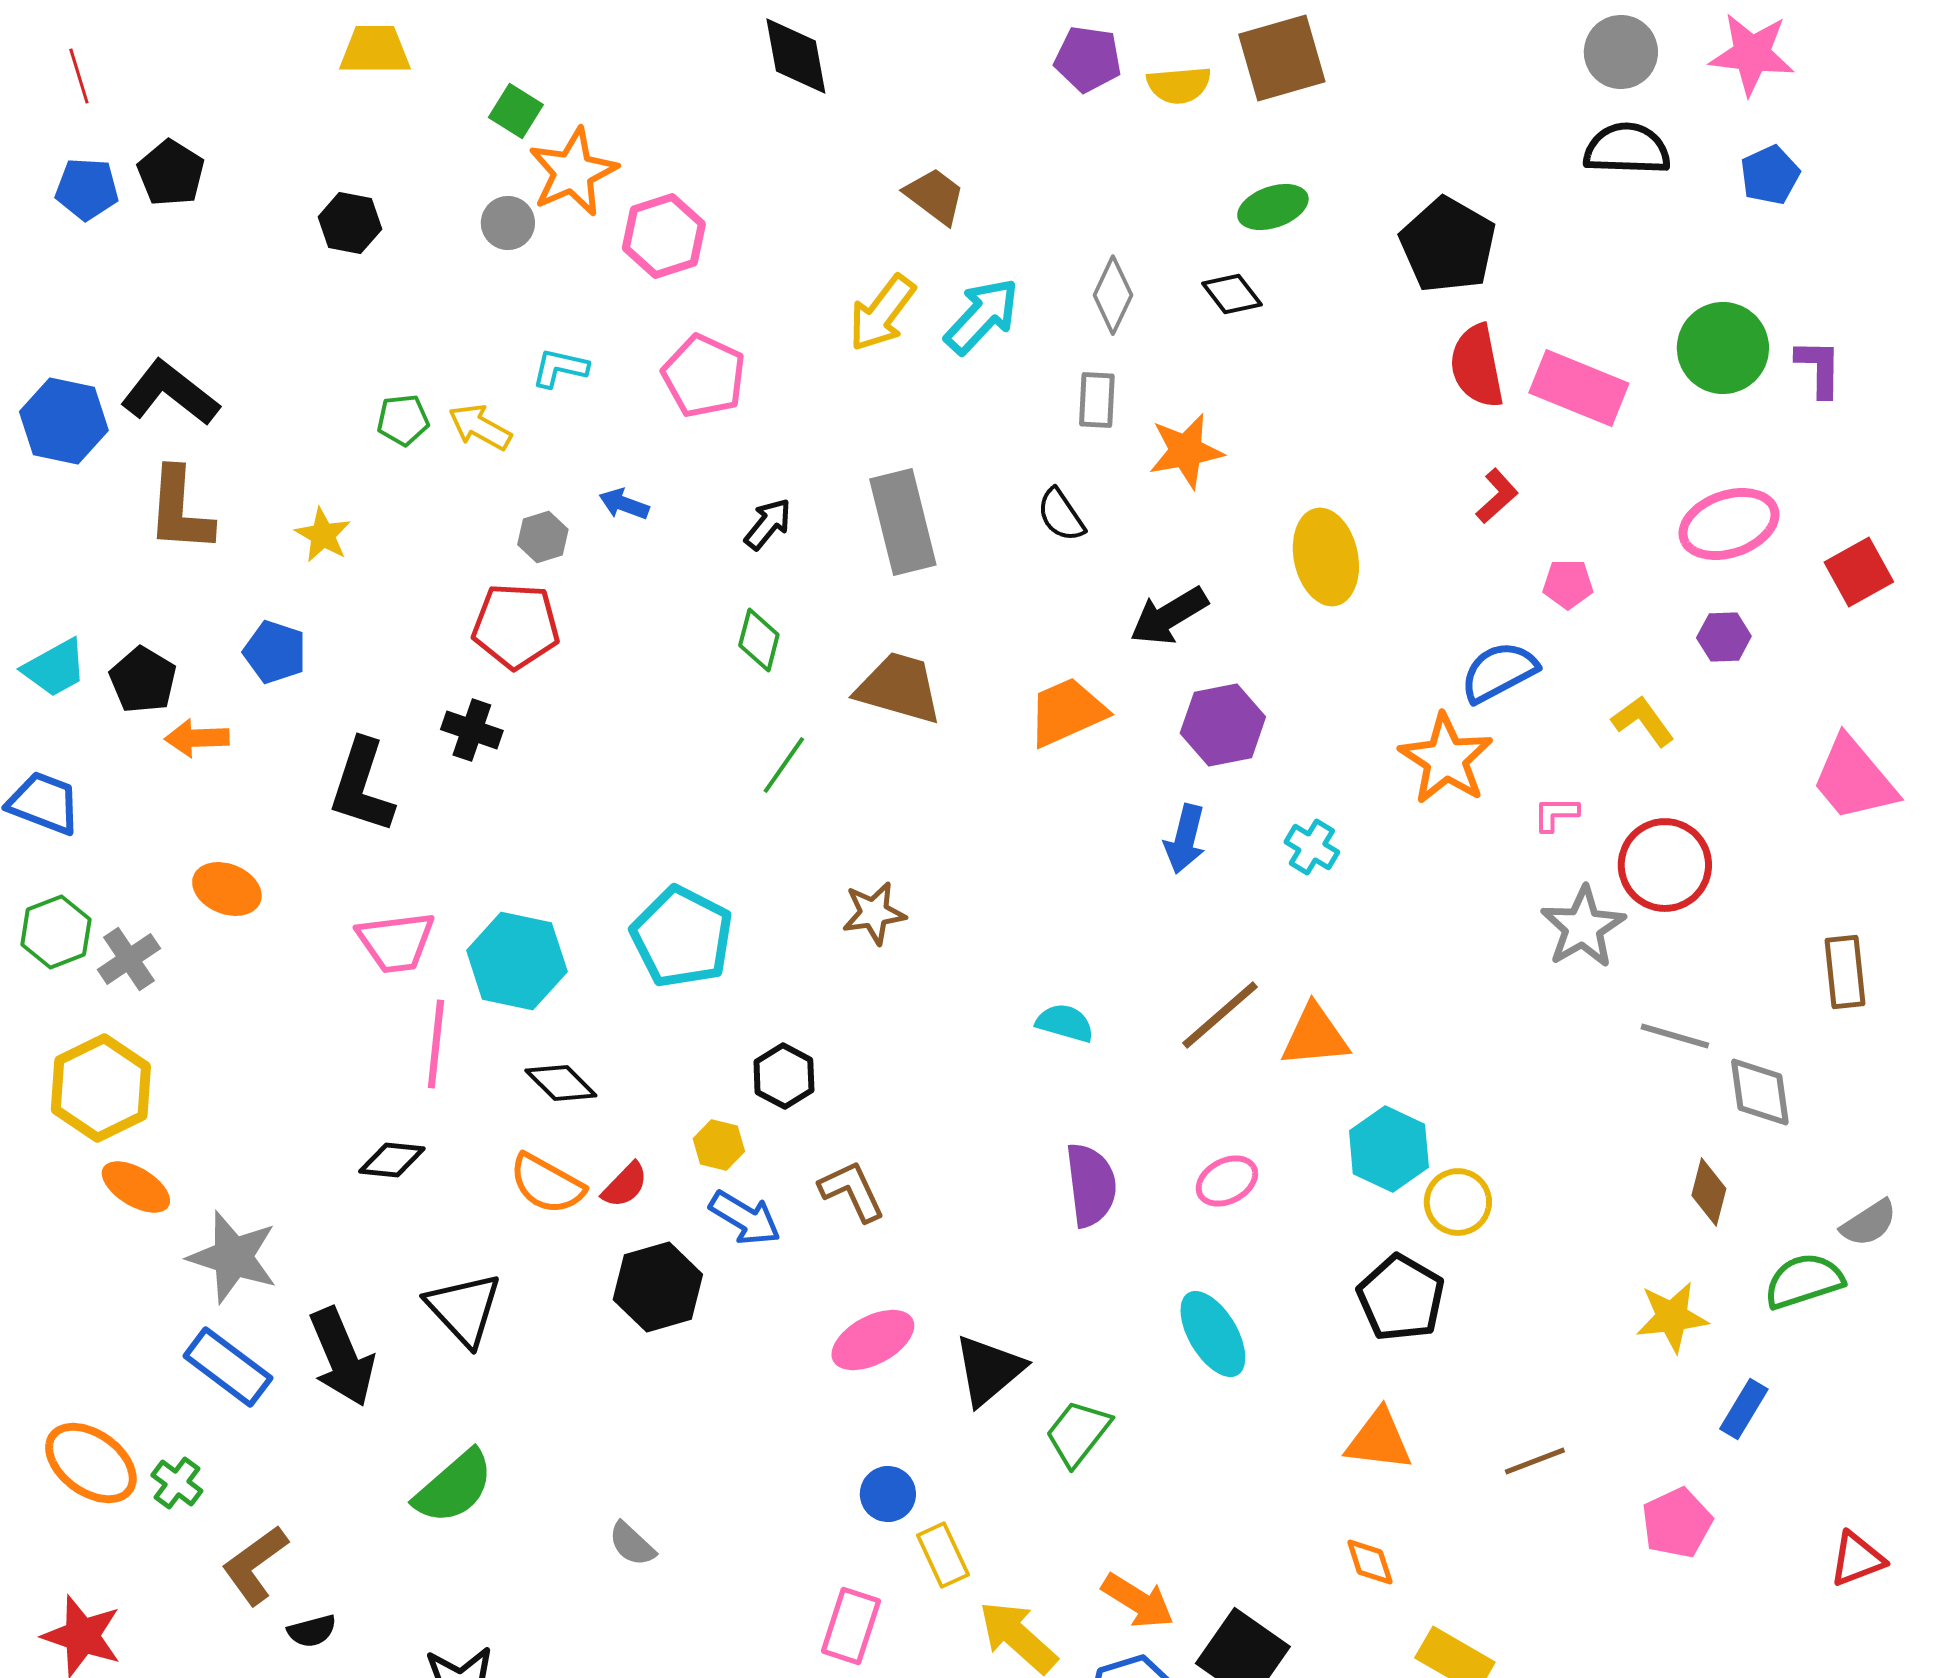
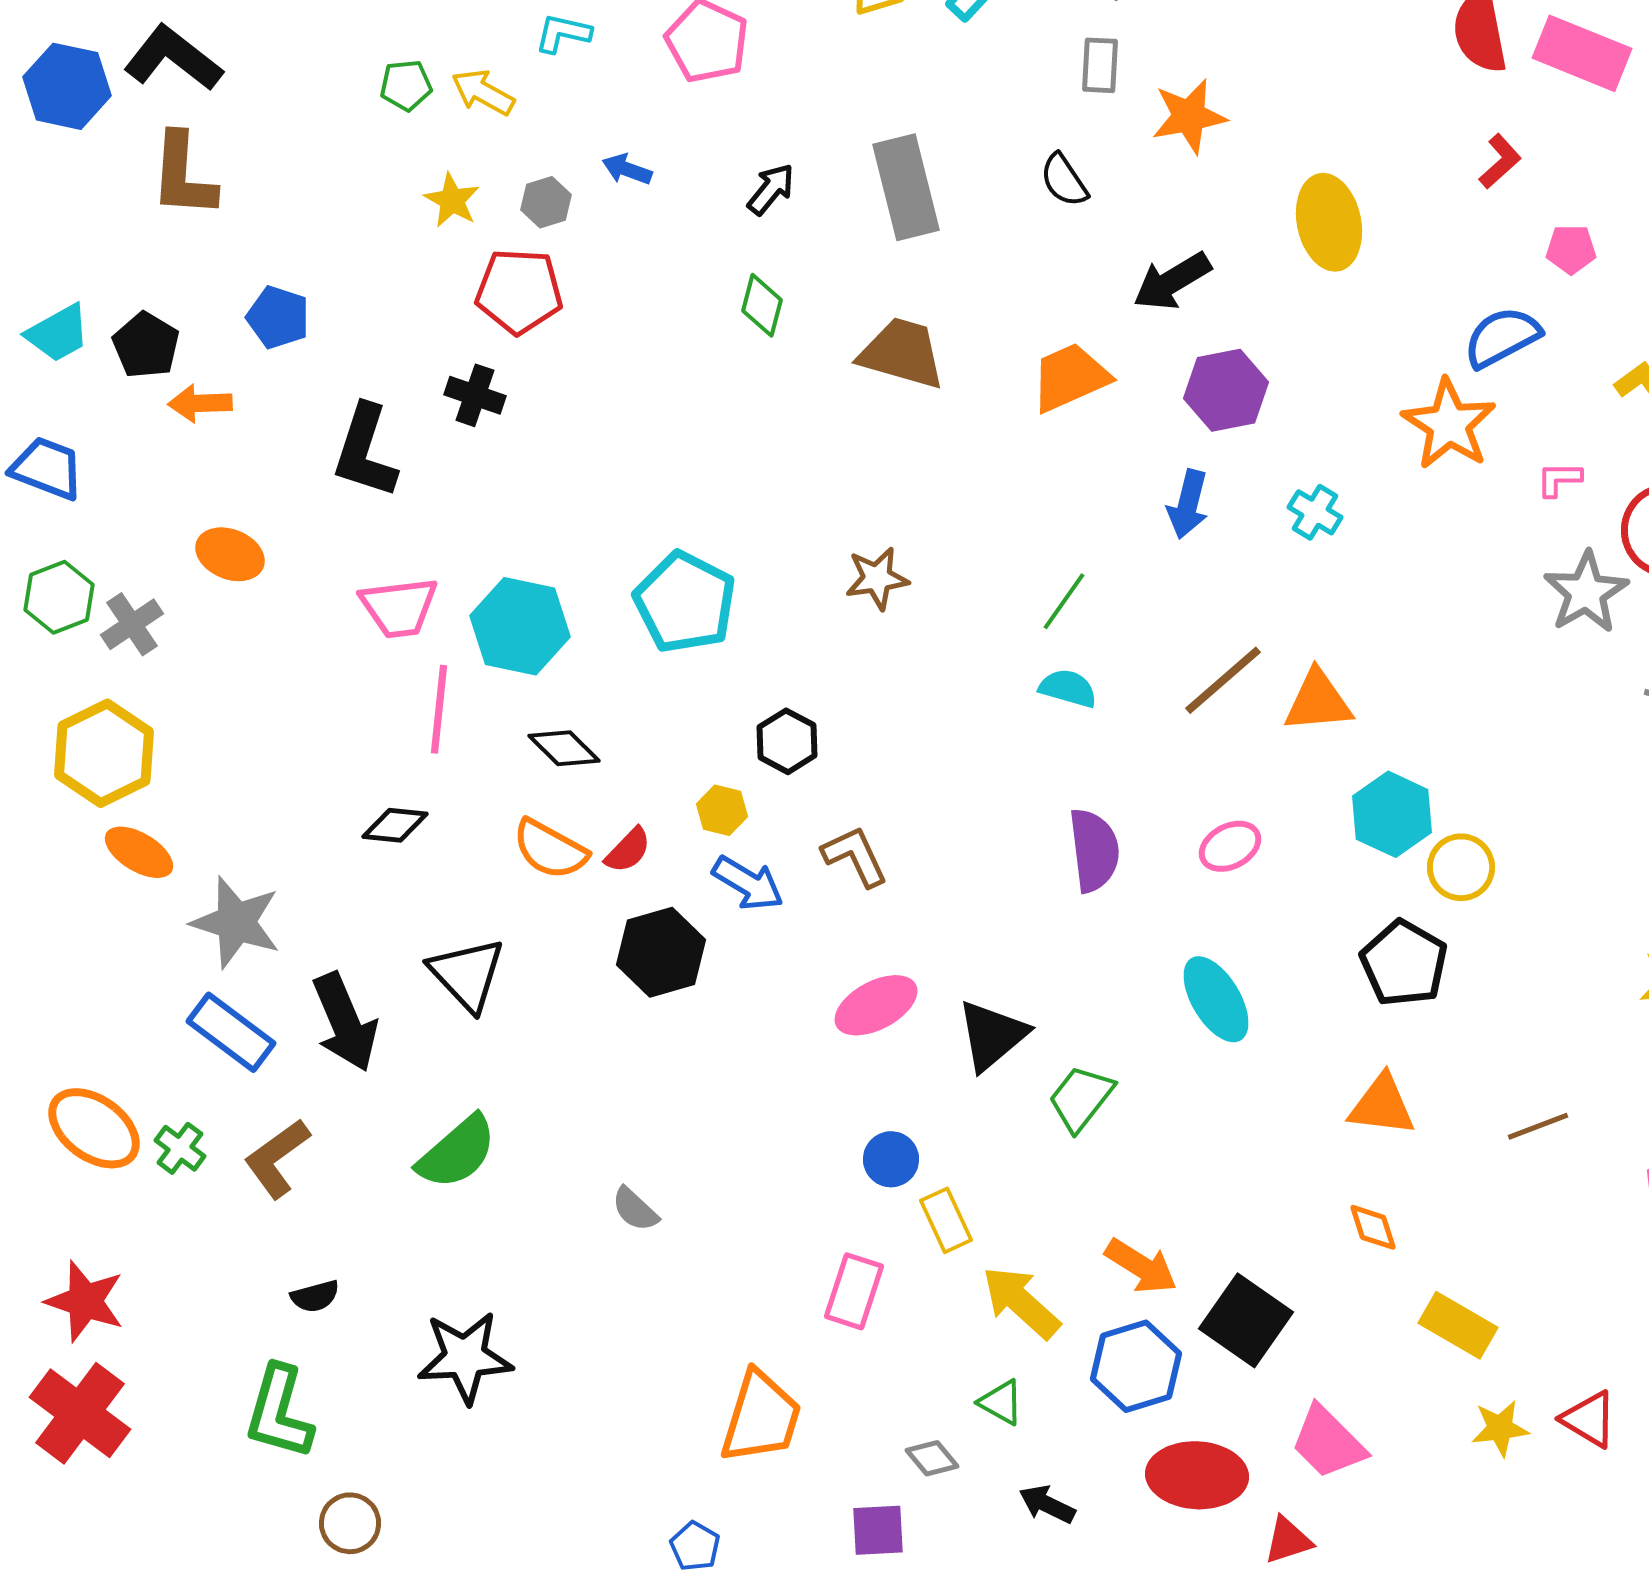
yellow star: (323, 535) -> (452, 200), moved
green line: (784, 765) -> (1064, 601), moved
brown L-shape: (255, 1565) -> (277, 1158), moved

